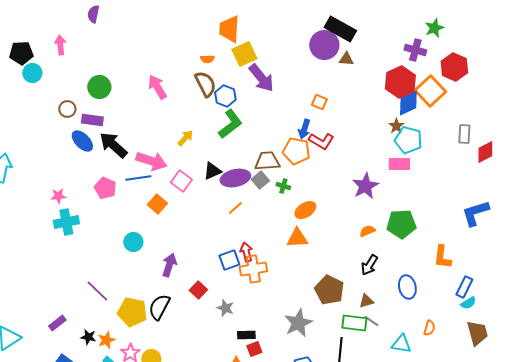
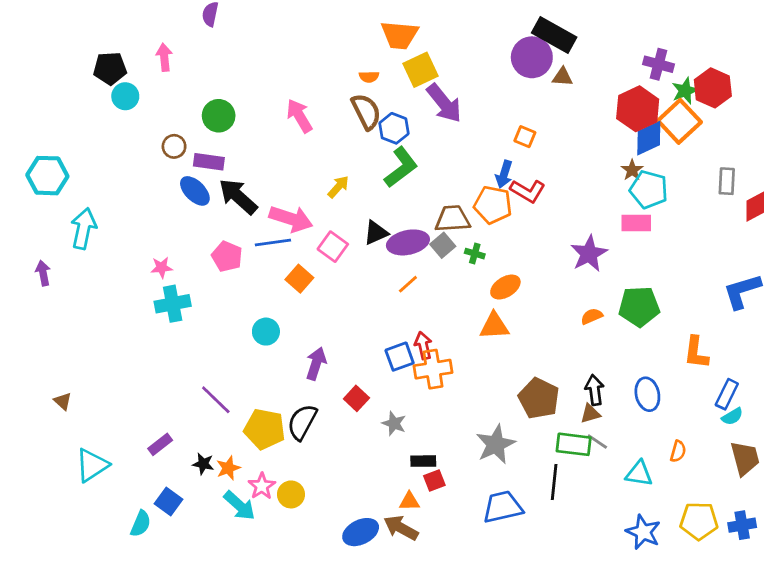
green star: (434, 28) -> (685, 91), moved
orange trapezoid: (229, 29) -> (400, 35), turned -88
black arrow: (369, 265) -> (595, 390), moved, turned 140

